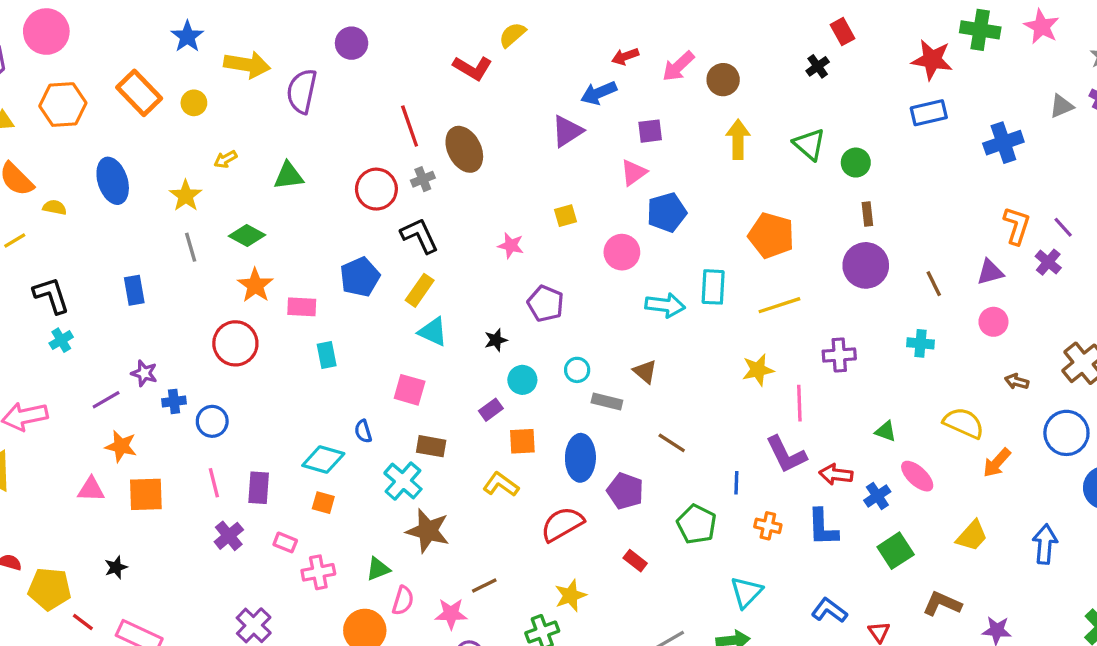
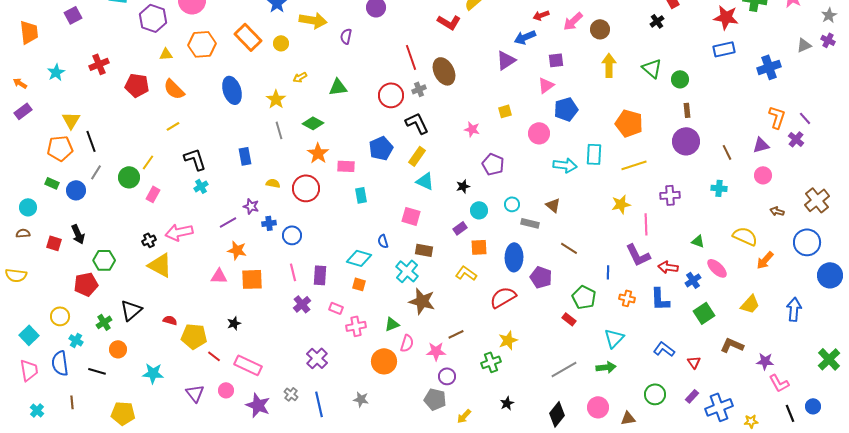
purple semicircle: (302, 91) -> (346, 36), size x0.6
yellow semicircle: (55, 207) -> (273, 183), moved
red rectangle: (635, 561) -> (569, 319), moved

